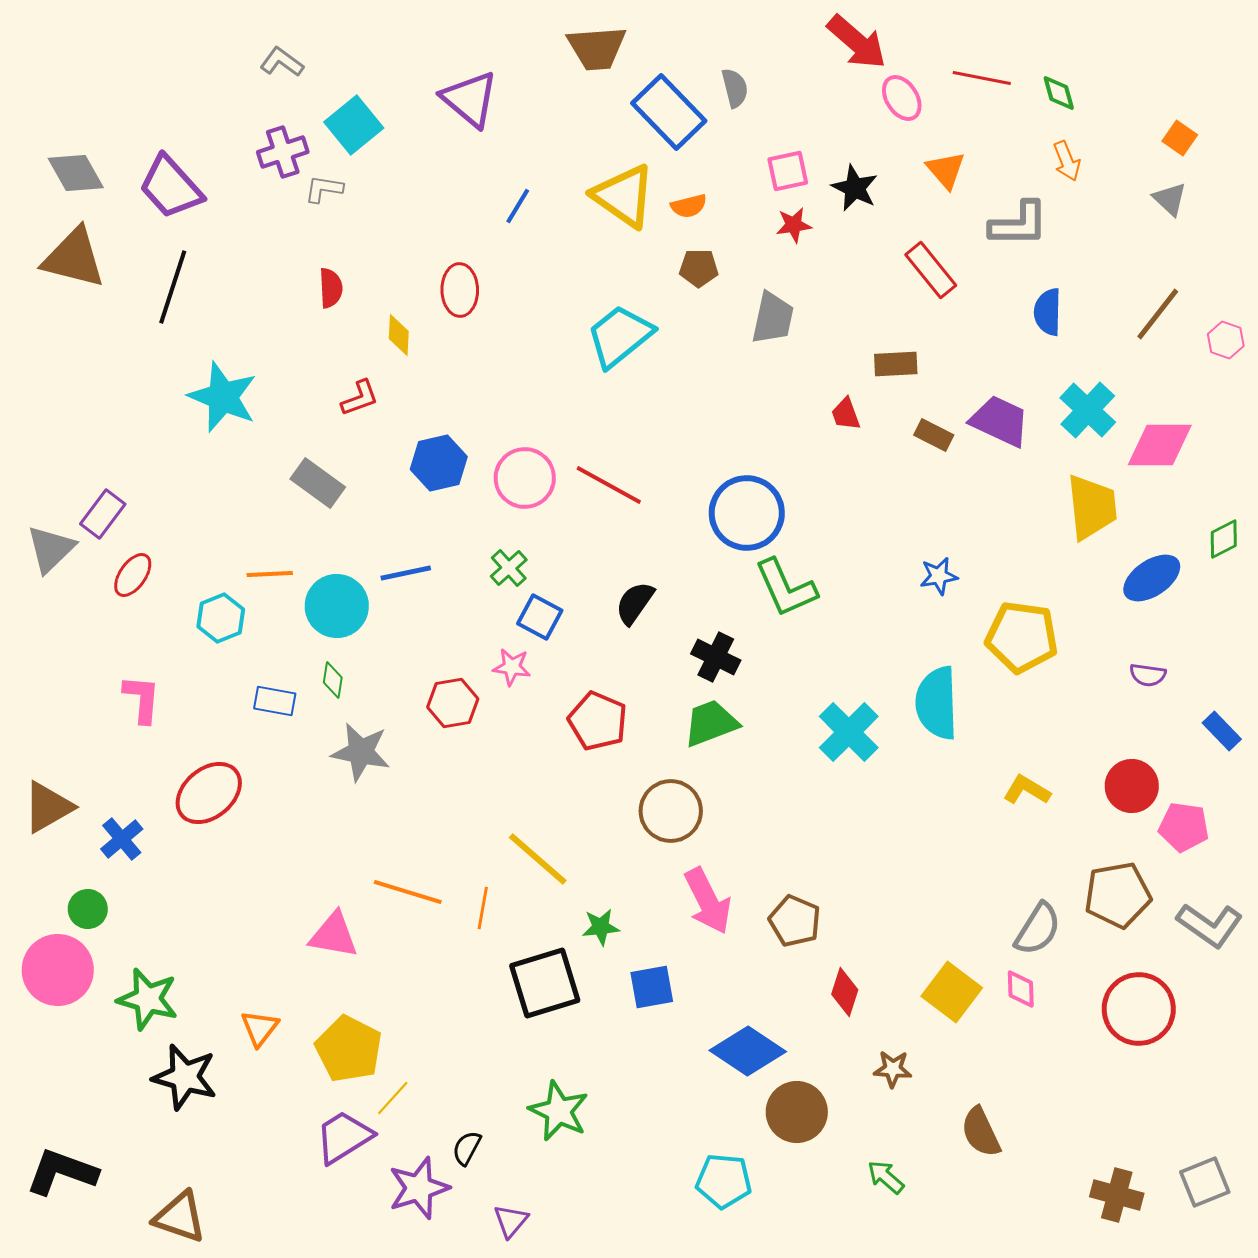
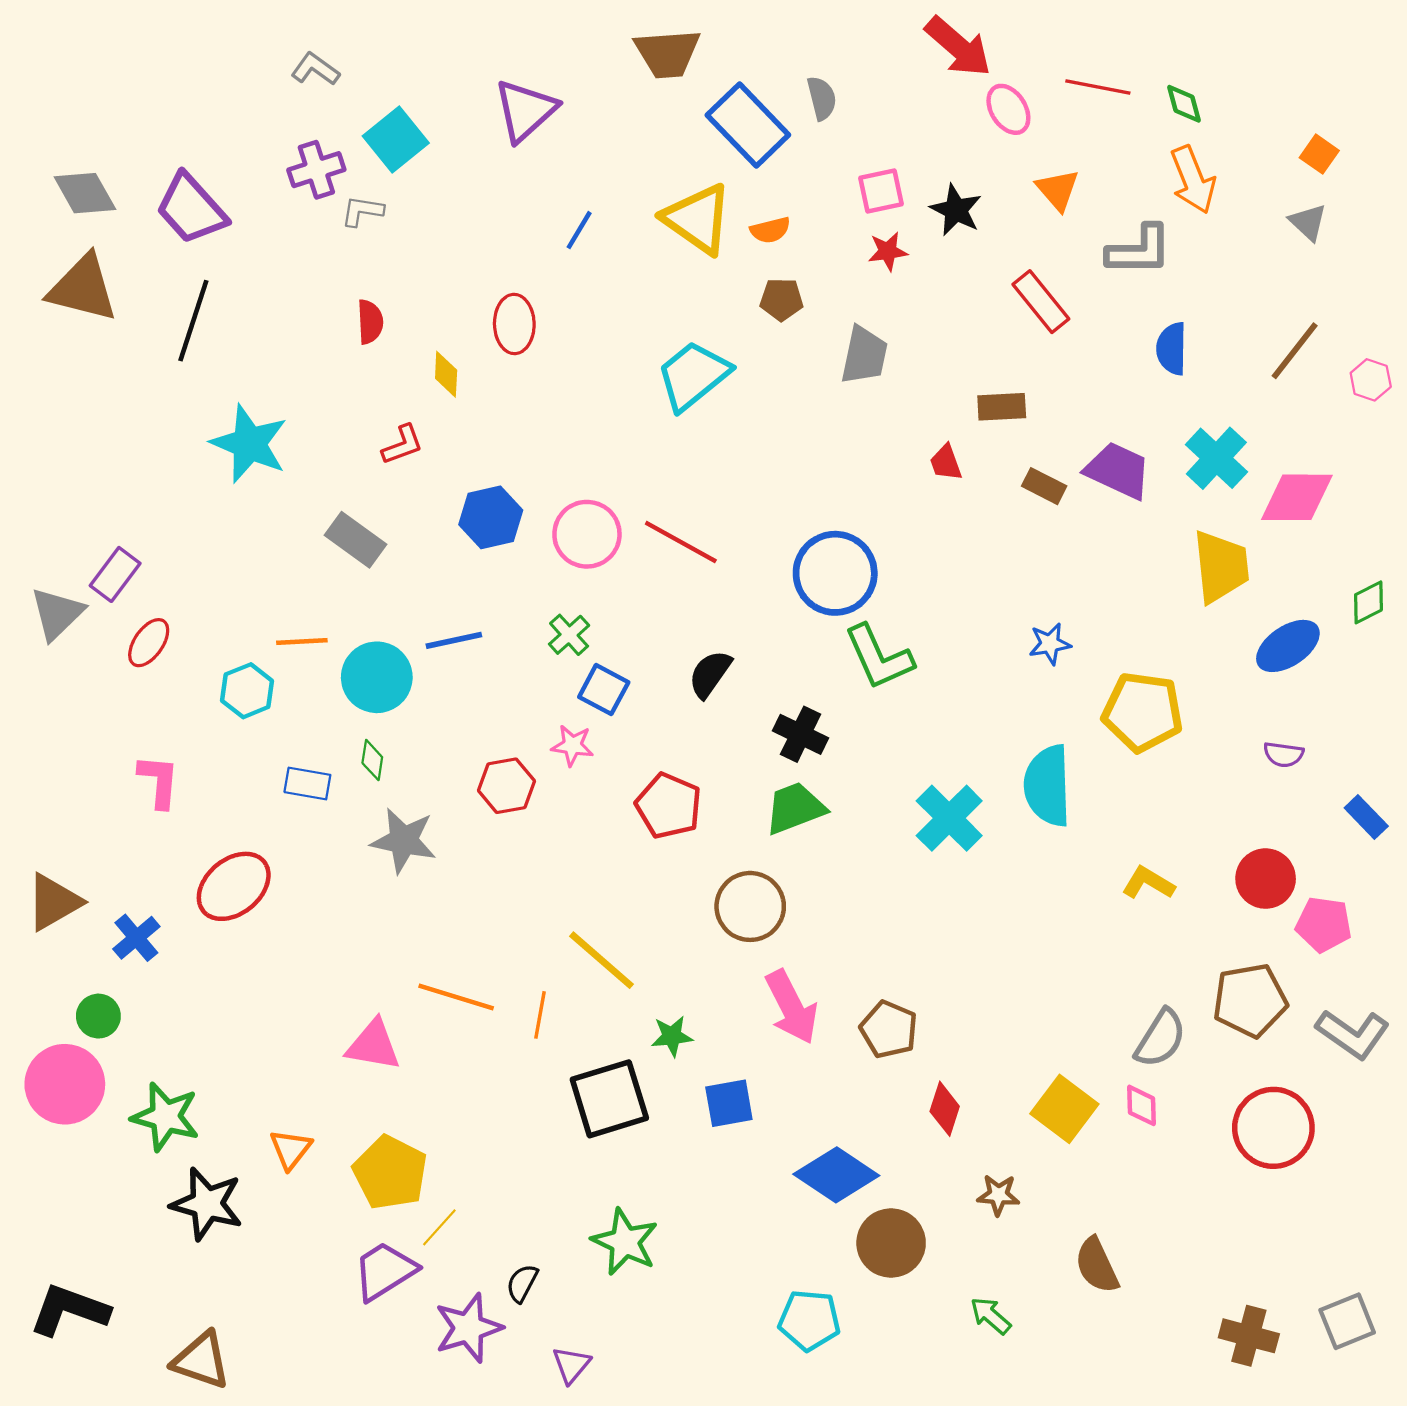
purple triangle: (470, 99) -> (525, 110), turned 38
orange arrow: (1067, 161) -> (1193, 180), size x1.5

